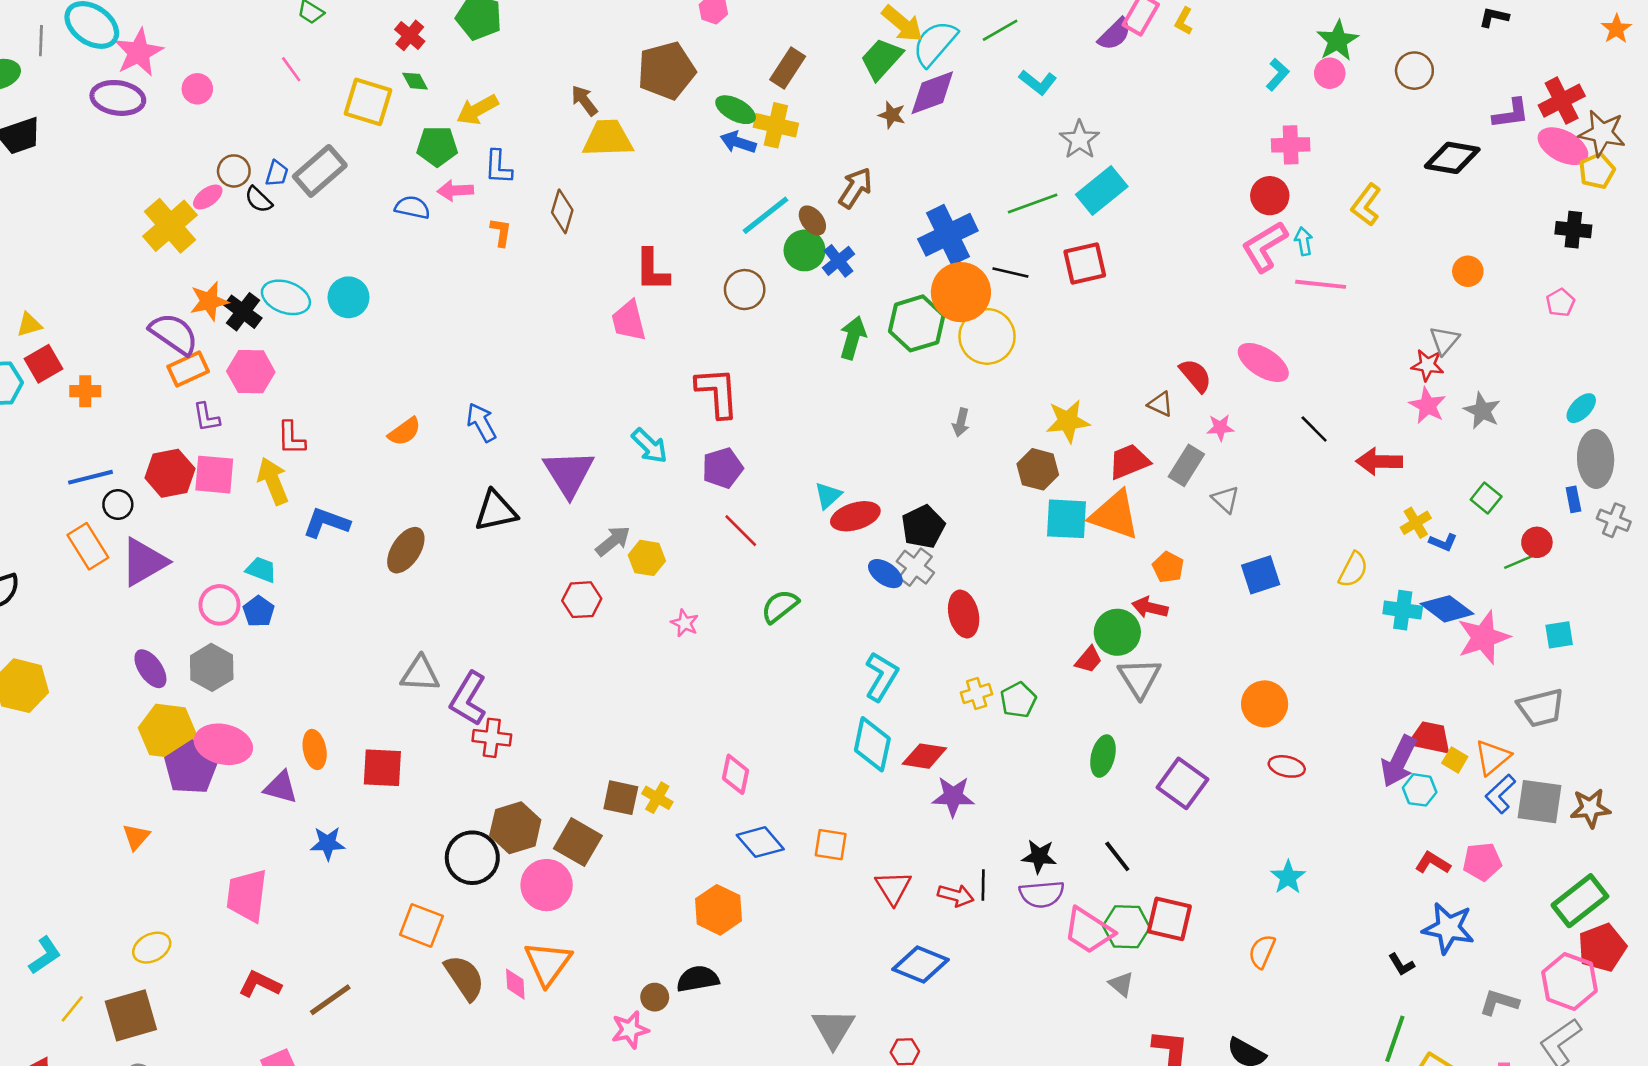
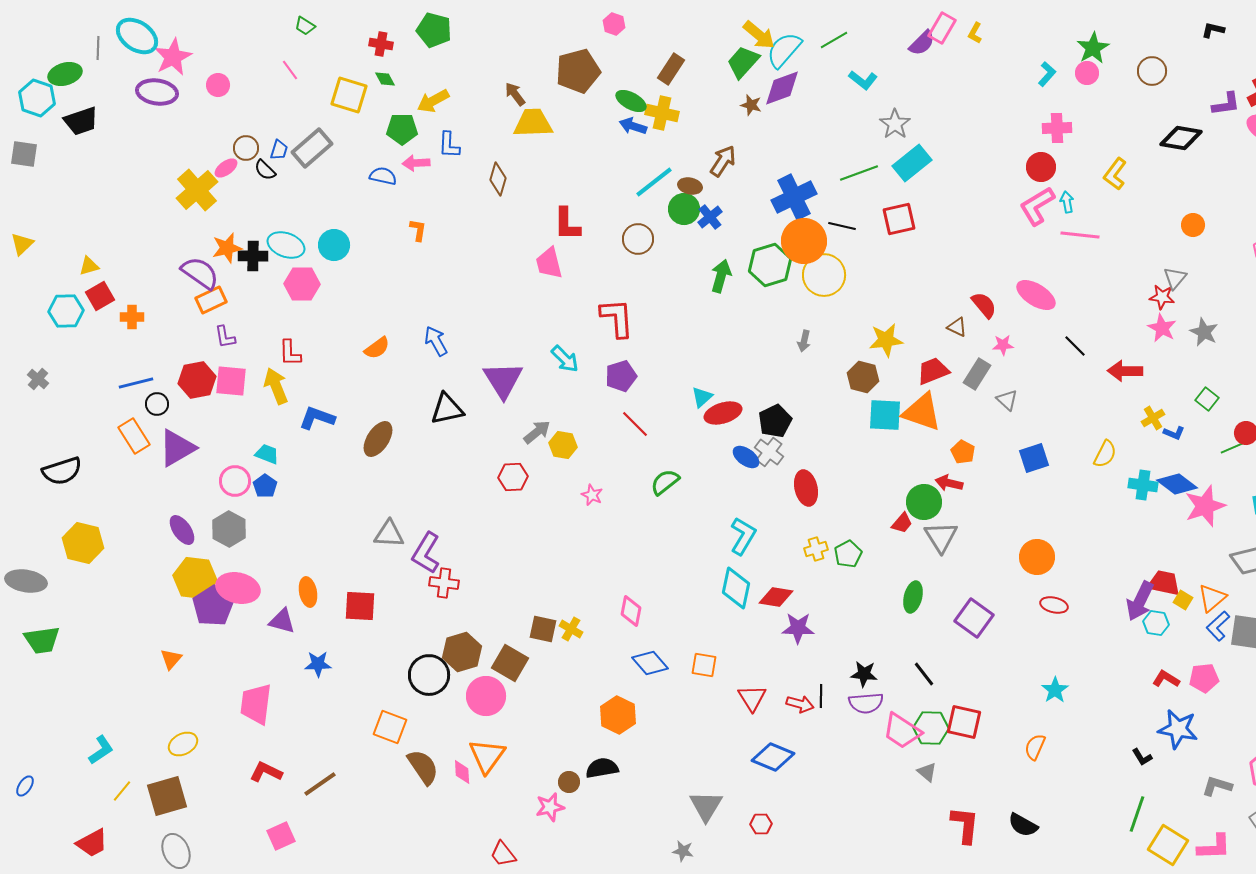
red cross: (410, 35) -> (381, 44), turned -30
brown ellipse: (812, 220) -> (690, 186), turned -40
orange L-shape: (501, 232) -> (418, 230), moved
black cross: (243, 312) -> (253, 256), turned -36
pink hexagon: (251, 372) -> (302, 284), moved

